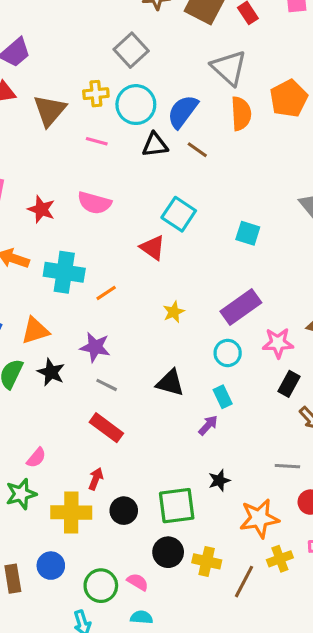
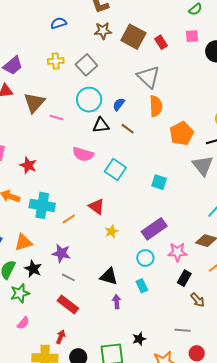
yellow cross: (96, 94) -> (56, 61), moved
orange pentagon: (289, 98) -> (182, 134), moved
blue semicircle: (183, 112) -> (119, 104), size x0.6
pink line: (97, 141) -> (57, 118), moved
pink semicircle: (94, 203) -> (83, 154), moved
red triangle: (153, 248) -> (97, 206), moved
purple arrow: (208, 425) -> (117, 302), moved, turned -48
green star: (21, 494) -> (20, 293), moved

